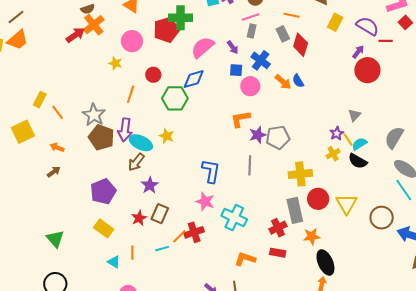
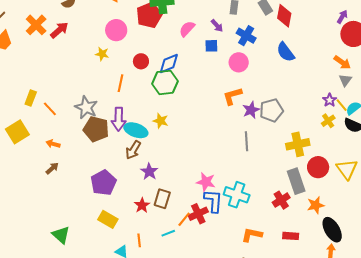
orange cross: (94, 25) -> (36, 25), moved
pink semicircle: (203, 47) -> (187, 29), size x0.7
blue square: (236, 70) -> (211, 46), moved
blue diamond: (194, 79) -> (169, 64), moved
blue semicircle: (298, 81) -> (286, 52), size x1.5
orange arrow: (283, 82) -> (342, 62), moved
blue L-shape: (211, 171) -> (213, 201), moved
red rectangle: (278, 253) -> (291, 236), moved

